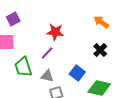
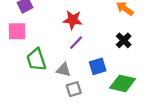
purple line: (47, 53) -> (76, 43), moved
blue square: (77, 73) -> (98, 66), turned 35

